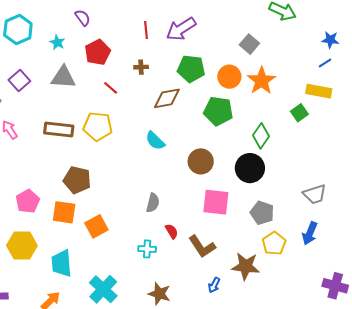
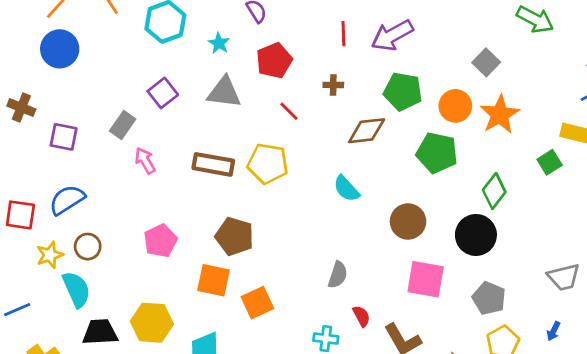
pink pentagon: (28, 201) -> (160, 241), moved
blue arrow: (310, 233) -> (553, 331), size x0.6

